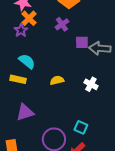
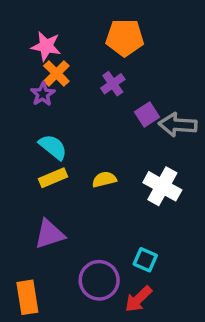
purple square: (82, 42) -> (147, 115), turned -32
yellow rectangle: (18, 79) -> (53, 178), moved, turned -35
white cross: (91, 84) -> (162, 186), size x1.5

